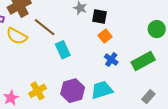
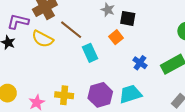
orange square: (105, 36) -> (116, 37), moved
yellow cross: (38, 91) -> (64, 95), turned 36

